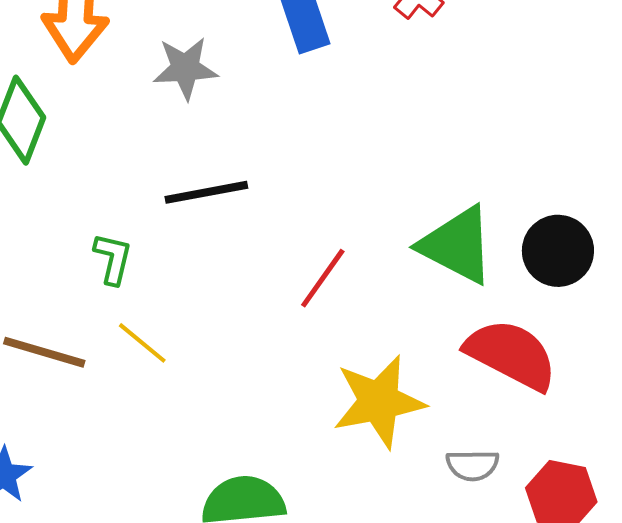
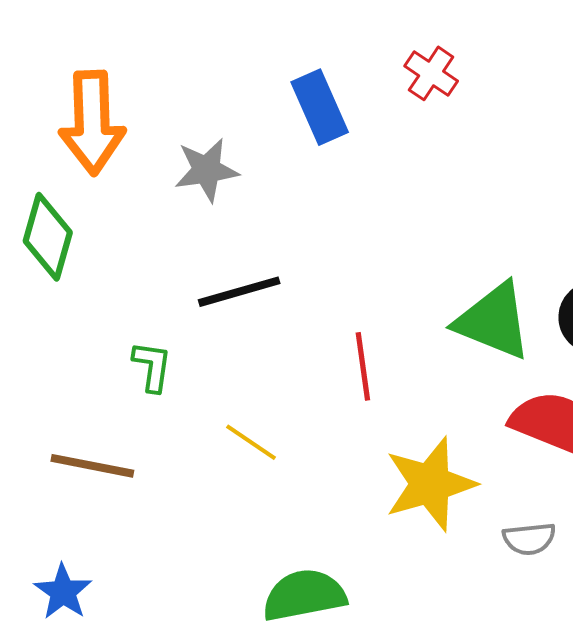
red line: (323, 278) -> (363, 366), turned -38
yellow line: (142, 343) -> (251, 442), moved

